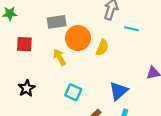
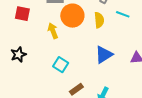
yellow semicircle: (102, 48) -> (99, 20), moved, turned -35
blue triangle: (119, 91) -> (104, 55), moved

